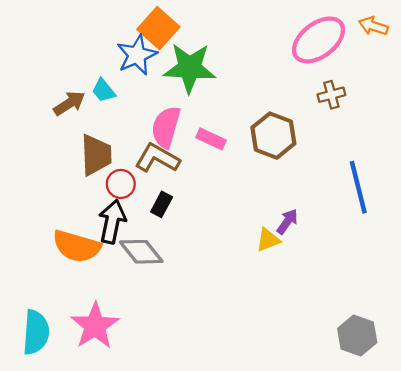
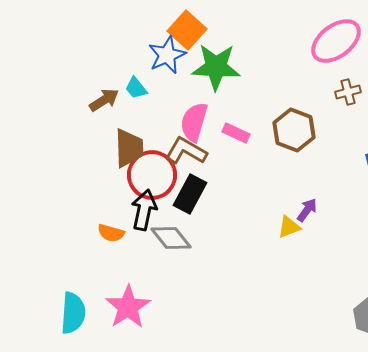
red circle: (121, 184) -> (152, 175), size x1.8
black rectangle: (162, 204) -> (190, 194), size x1.6
orange semicircle: (77, 246) -> (111, 233), size x0.6

